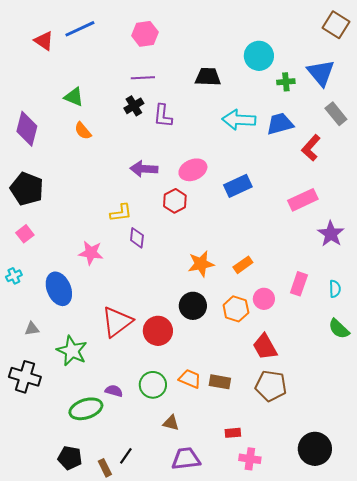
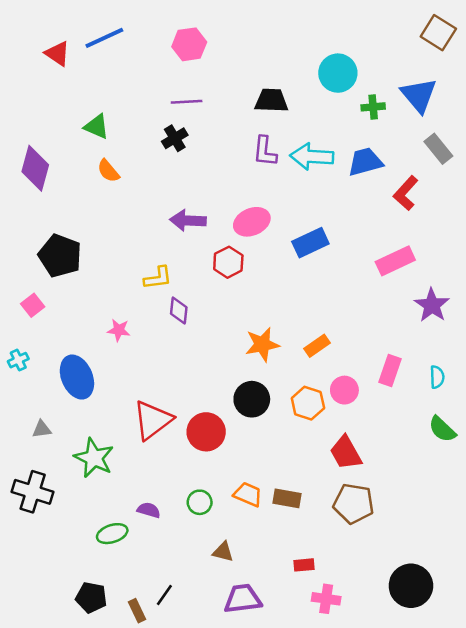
purple L-shape: (163, 116) -> (265, 151), moved
black pentagon: (27, 189) -> (60, 256), moved
pink star: (91, 253) -> (119, 330), size x0.7
green circle: (153, 385) -> (200, 502), size x0.7
green ellipse: (86, 409) -> (112, 534), size x0.7

